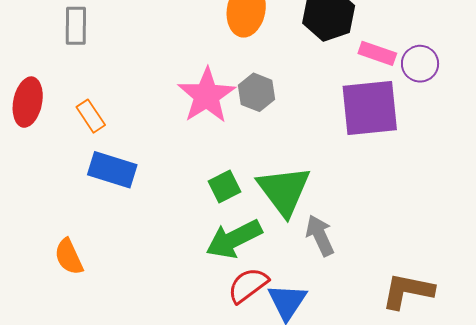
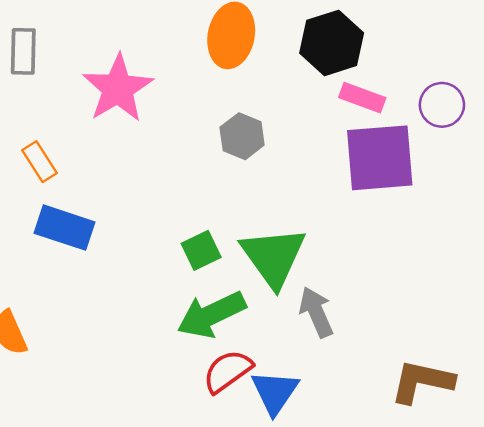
pink rectangle: (377, 53) -> (362, 98), moved
pink star: (207, 95) -> (118, 88), moved

